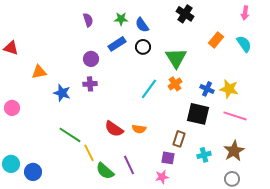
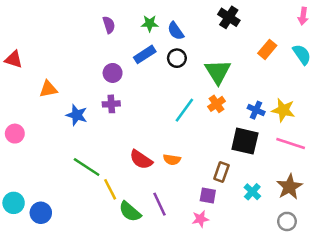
cyan cross: (204, 155) -> (252, 192), turned -32

